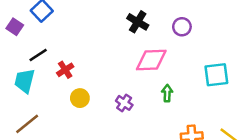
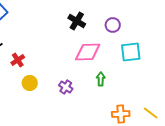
cyan square: (216, 75) -> (131, 52), moved

